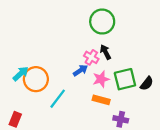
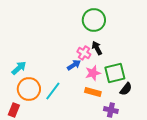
orange circle: (36, 79) -> (29, 89), moved
black semicircle: (147, 83) -> (126, 89), moved

